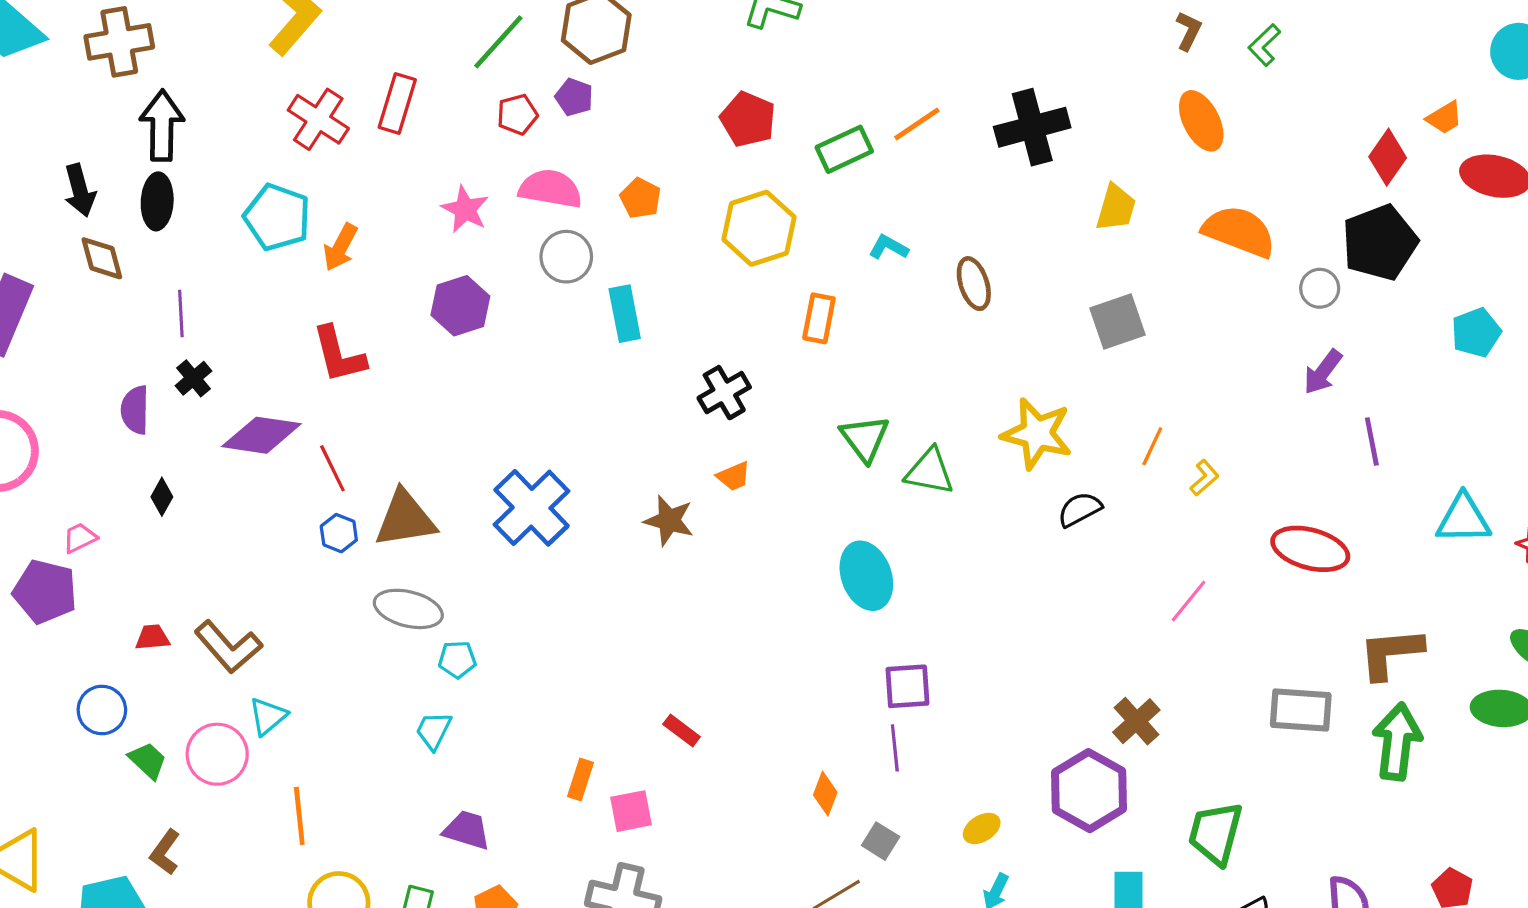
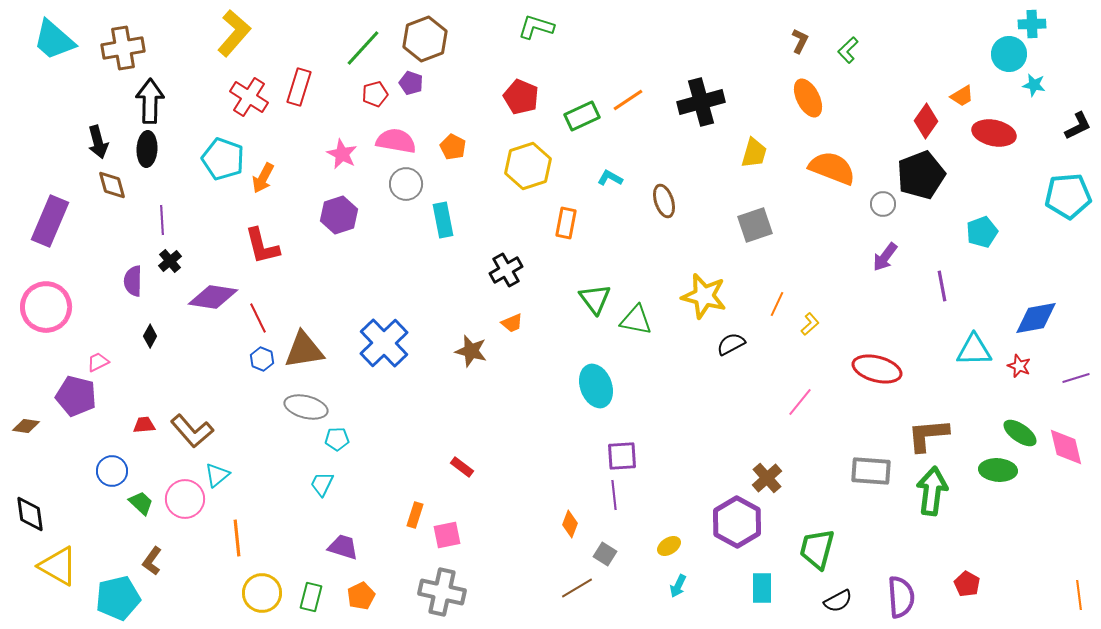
purple line: (1372, 441) -> (942, 286), moved
red rectangle: (682, 731) -> (462, 467), moved

